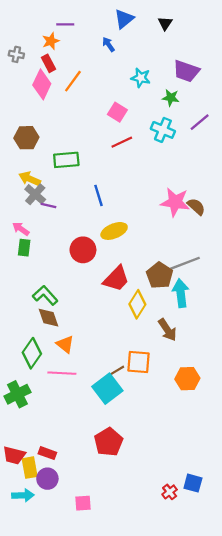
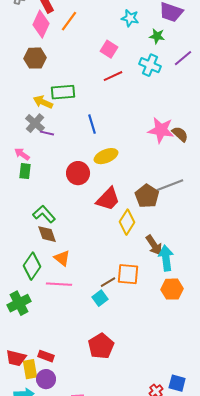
brown hexagon: (26, 138) -> (35, 58), moved
yellow arrow: (30, 179) -> (43, 102), moved
cyan arrow: (181, 293) -> (166, 258), moved
cyan square: (107, 389) -> (100, 298), size x0.6

